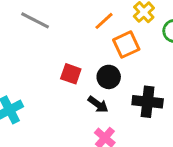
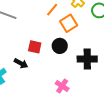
black arrow: (98, 104) -> (21, 63), moved

